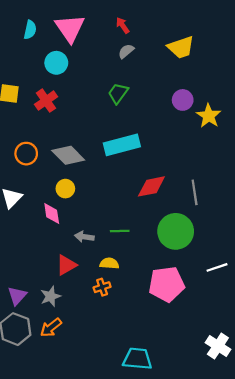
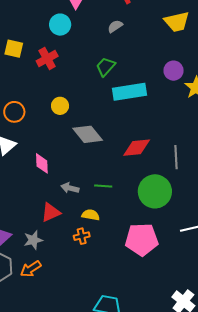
gray semicircle: (126, 51) -> (115, 26), moved
green trapezoid: (118, 93) -> (106, 67), moved
cyan rectangle: (122, 145) -> (129, 92), moved
orange circle: (26, 154) -> (14, 112), moved
gray diamond: (68, 155) -> (88, 134), moved
yellow circle: (65, 189) -> (60, 106), moved

